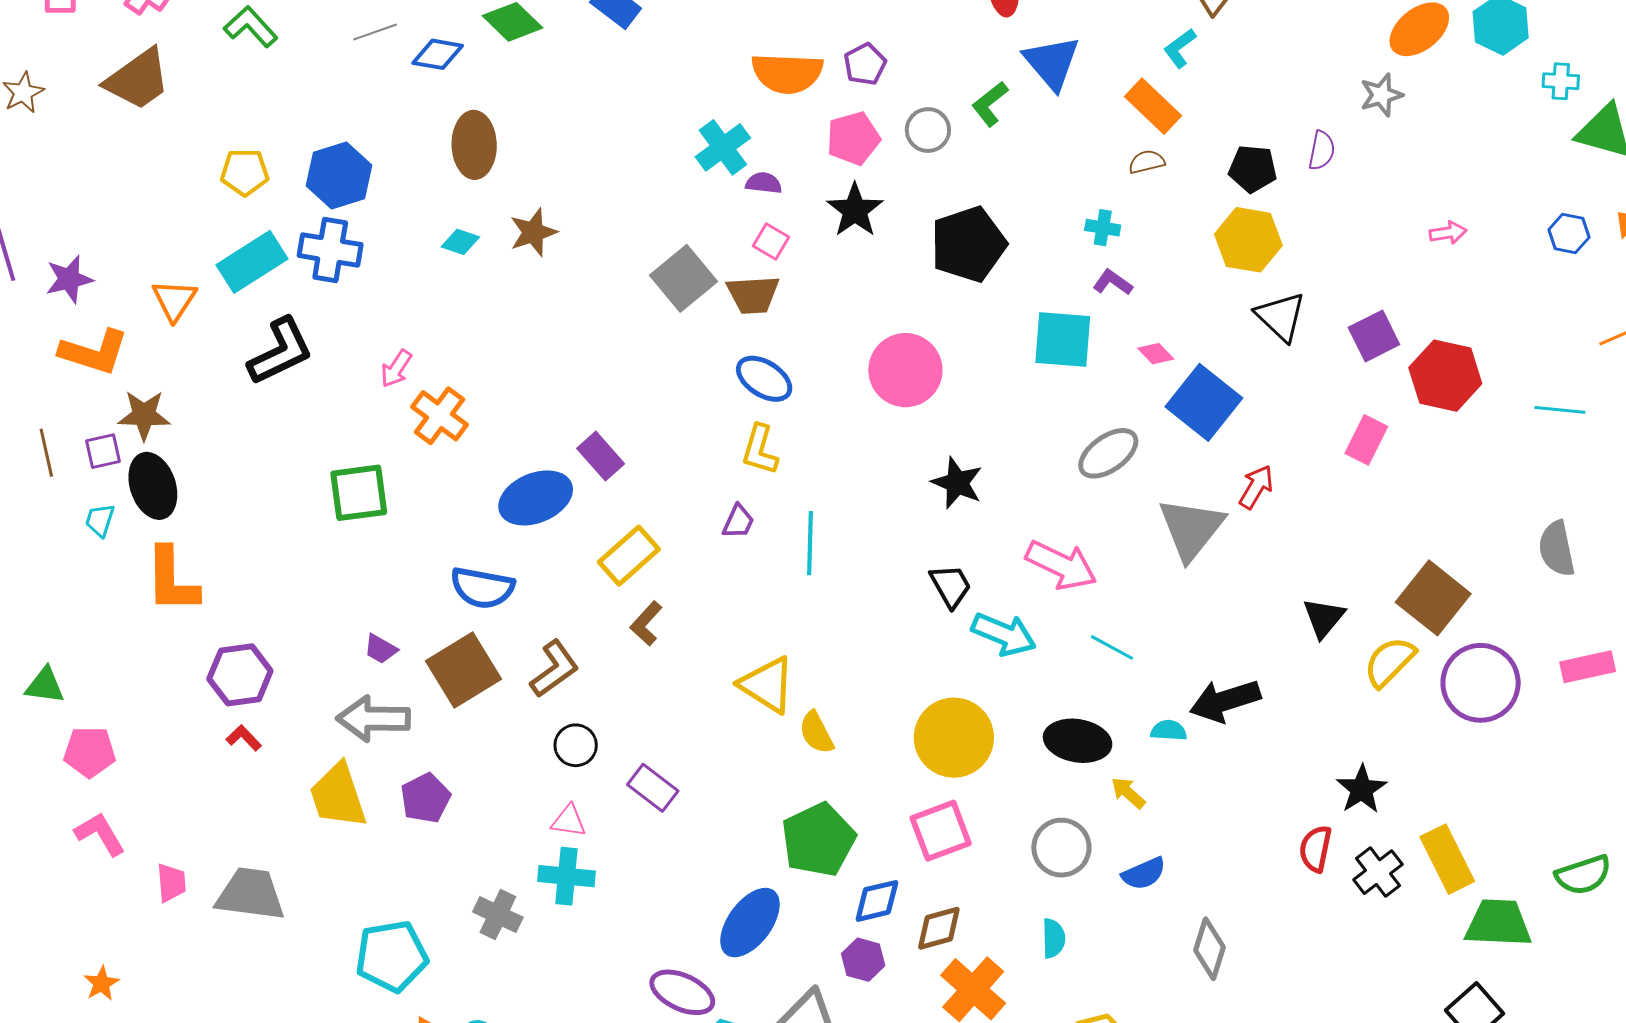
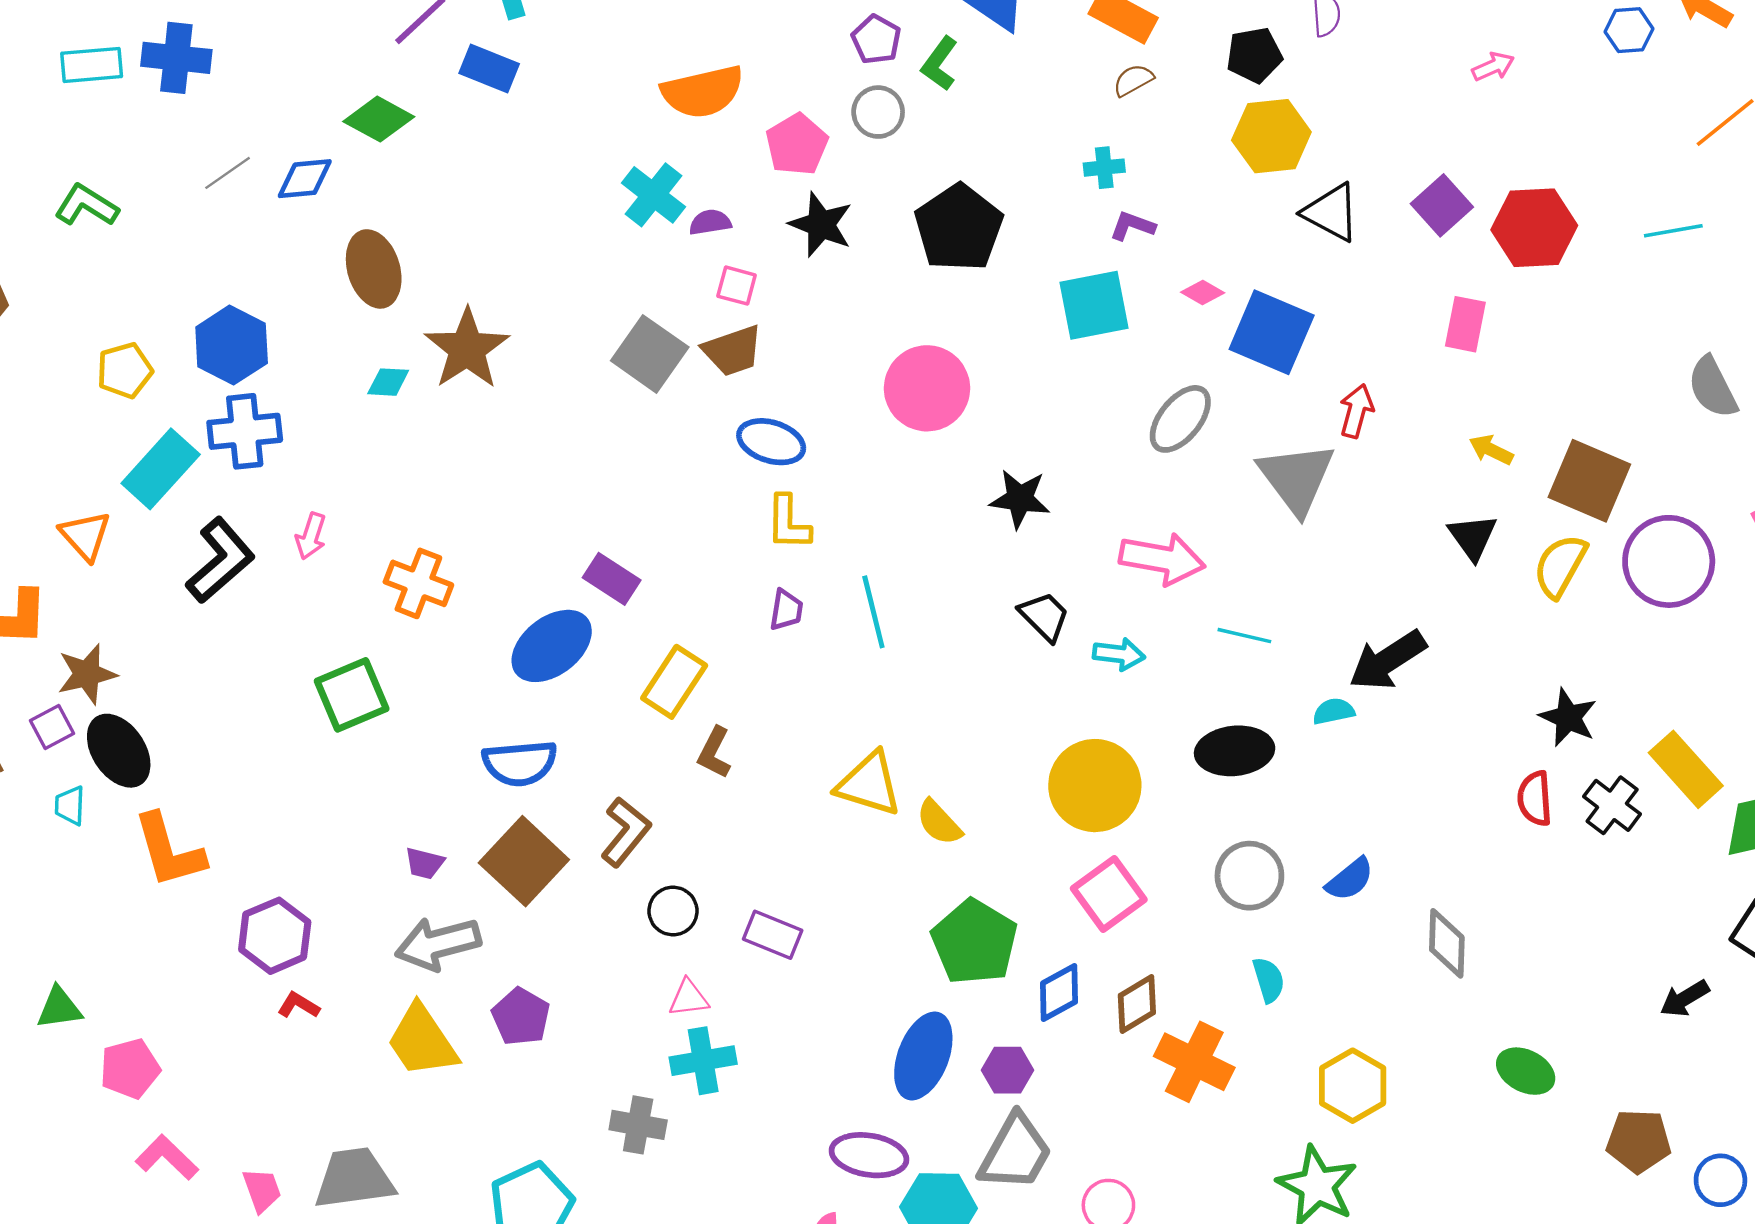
purple pentagon: (865, 64) -> (876, 39), moved
brown star: (533, 232) -> (467, 349), size x1.5
pink arrow: (396, 369) -> (311, 536), moved
cyan arrow: (1004, 634) -> (1119, 654), size x0.7
yellow arrow: (1128, 793) -> (1491, 450), moved
purple hexagon: (863, 960) -> (1008, 1070), moved

